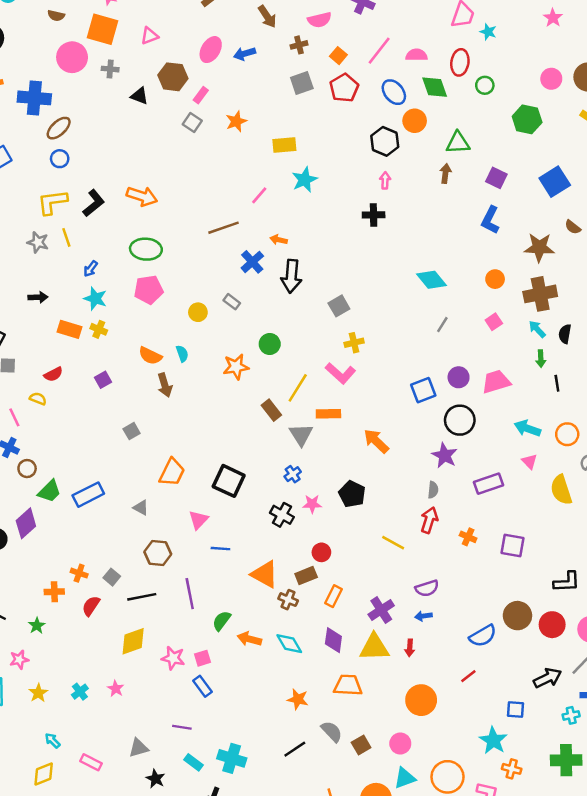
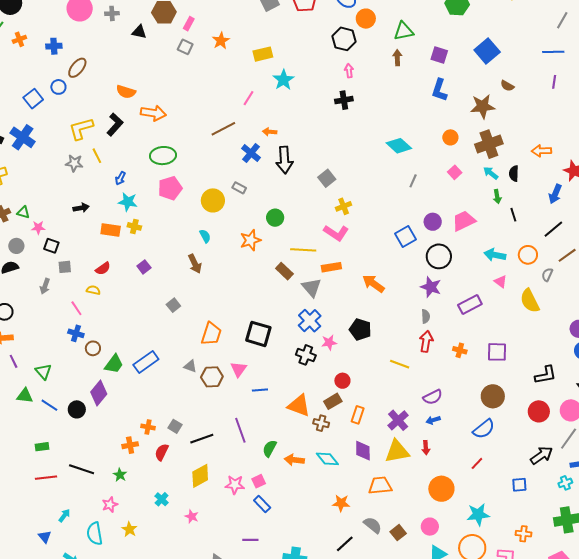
blue cross: (34, 98) -> (54, 46), size x0.6
blue circle: (60, 159) -> (58, 87), moved
yellow circle: (198, 312) -> (213, 200), size x1.5
orange semicircle: (150, 356) -> (126, 92), moved
yellow line: (298, 388) -> (303, 250), turned 70
blue cross: (293, 474) -> (310, 321), size x1.6
brown hexagon: (158, 553) -> (212, 377), moved
brown circle: (517, 616) -> (493, 396), moved
cyan cross: (80, 692) -> (162, 499), moved
cyan star: (493, 740) -> (478, 514), moved, turned -30

